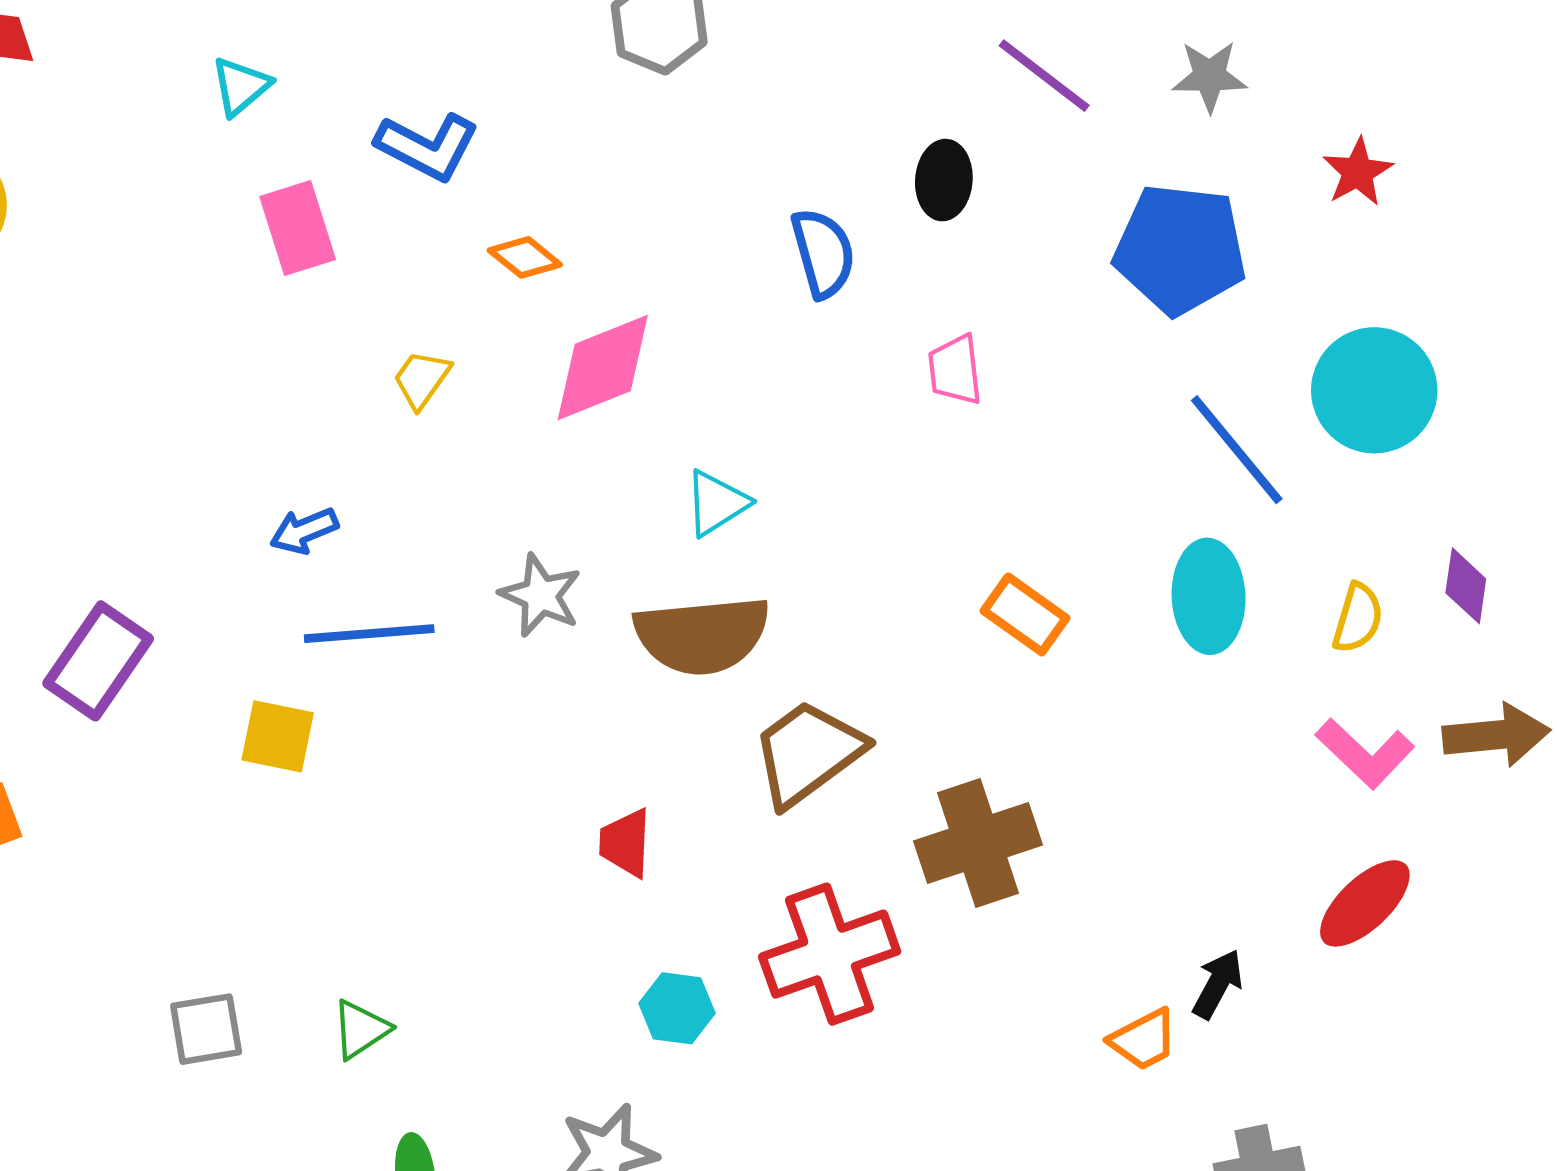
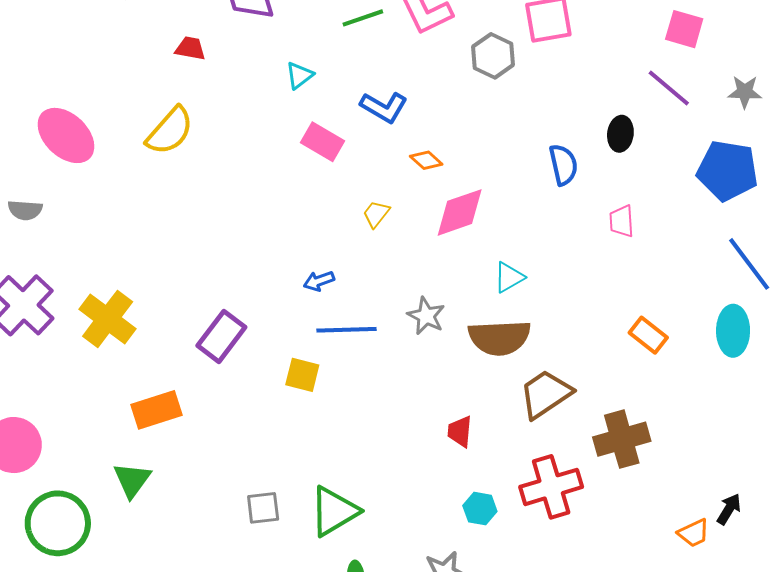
pink rectangle: (298, 228) -> (322, 142), turned -45
green triangle: (361, 1029) -> (334, 511), size x1.8

